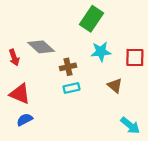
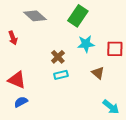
gray diamond: (41, 47) -> (35, 16), moved
red arrow: (14, 57) -> (13, 38), moved
brown cross: (68, 67) -> (58, 57), turned -32

